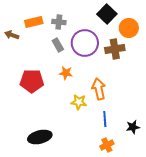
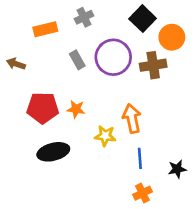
gray cross: (59, 22) -> (84, 17), moved, turned -32
brown arrow: (12, 35) -> (16, 64), moved
orange star: (66, 73) -> (76, 109), moved
black ellipse: (40, 137) -> (53, 152), moved

